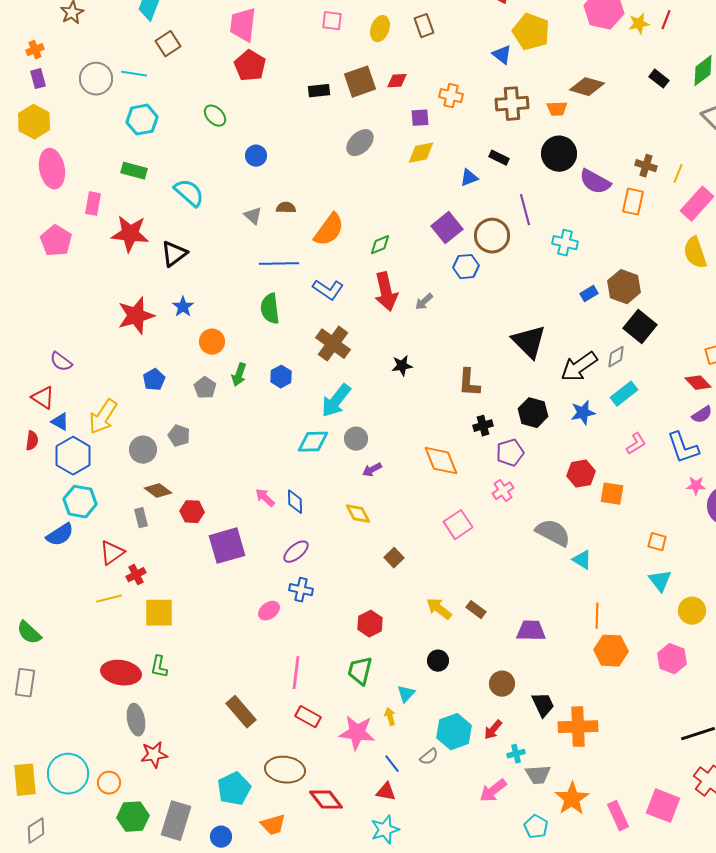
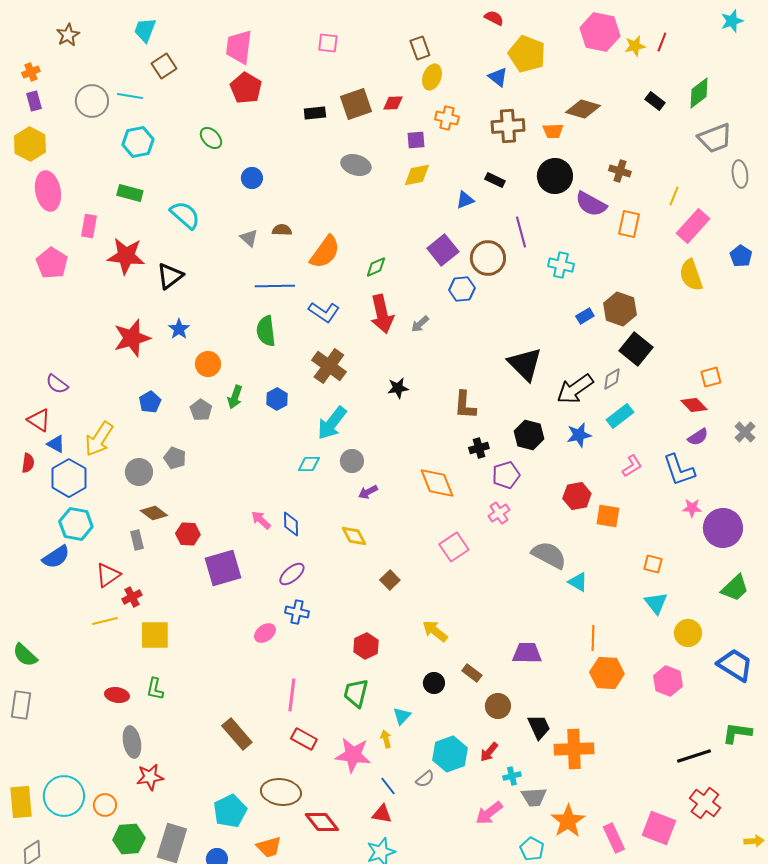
yellow ellipse: (380, 29) -> (432, 77), moved
gray ellipse: (360, 143) -> (356, 165), turned 60
brown cross: (646, 166) -> (620, 171), moved
cyan diamond: (313, 442) -> (309, 464), size x0.7
brown rectangle: (476, 610) -> (472, 673), moved
red ellipse: (121, 673) -> (117, 695), size x0.6

